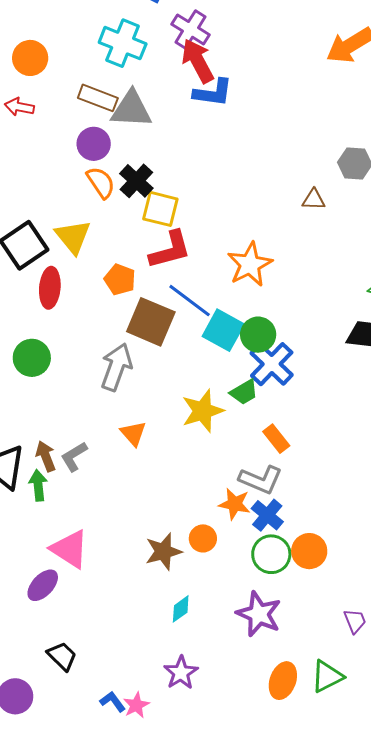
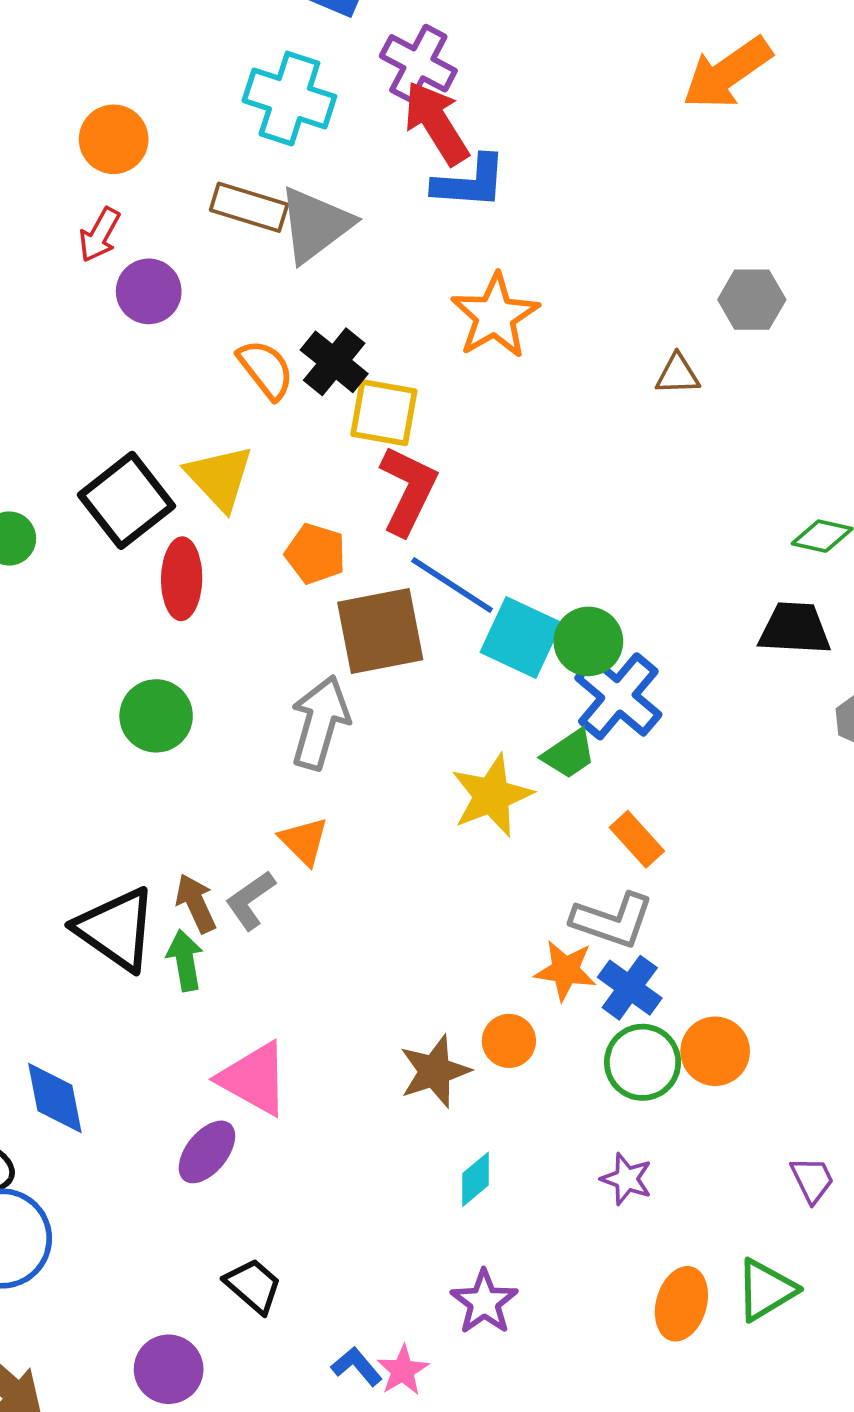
red arrow: (19, 107) -> (99, 235), turned -68
gray triangle: (131, 109) -> (315, 225), turned -36
purple circle: (94, 144) -> (149, 291), moved
red L-shape: (170, 250) -> (408, 490), turned -45
orange star: (250, 264) -> (495, 316), moved
brown square: (151, 322) -> (380, 631), turned -30
orange triangle: (133, 433) -> (304, 841), moved
purple star: (259, 614) -> (627, 1179), size x0.6

